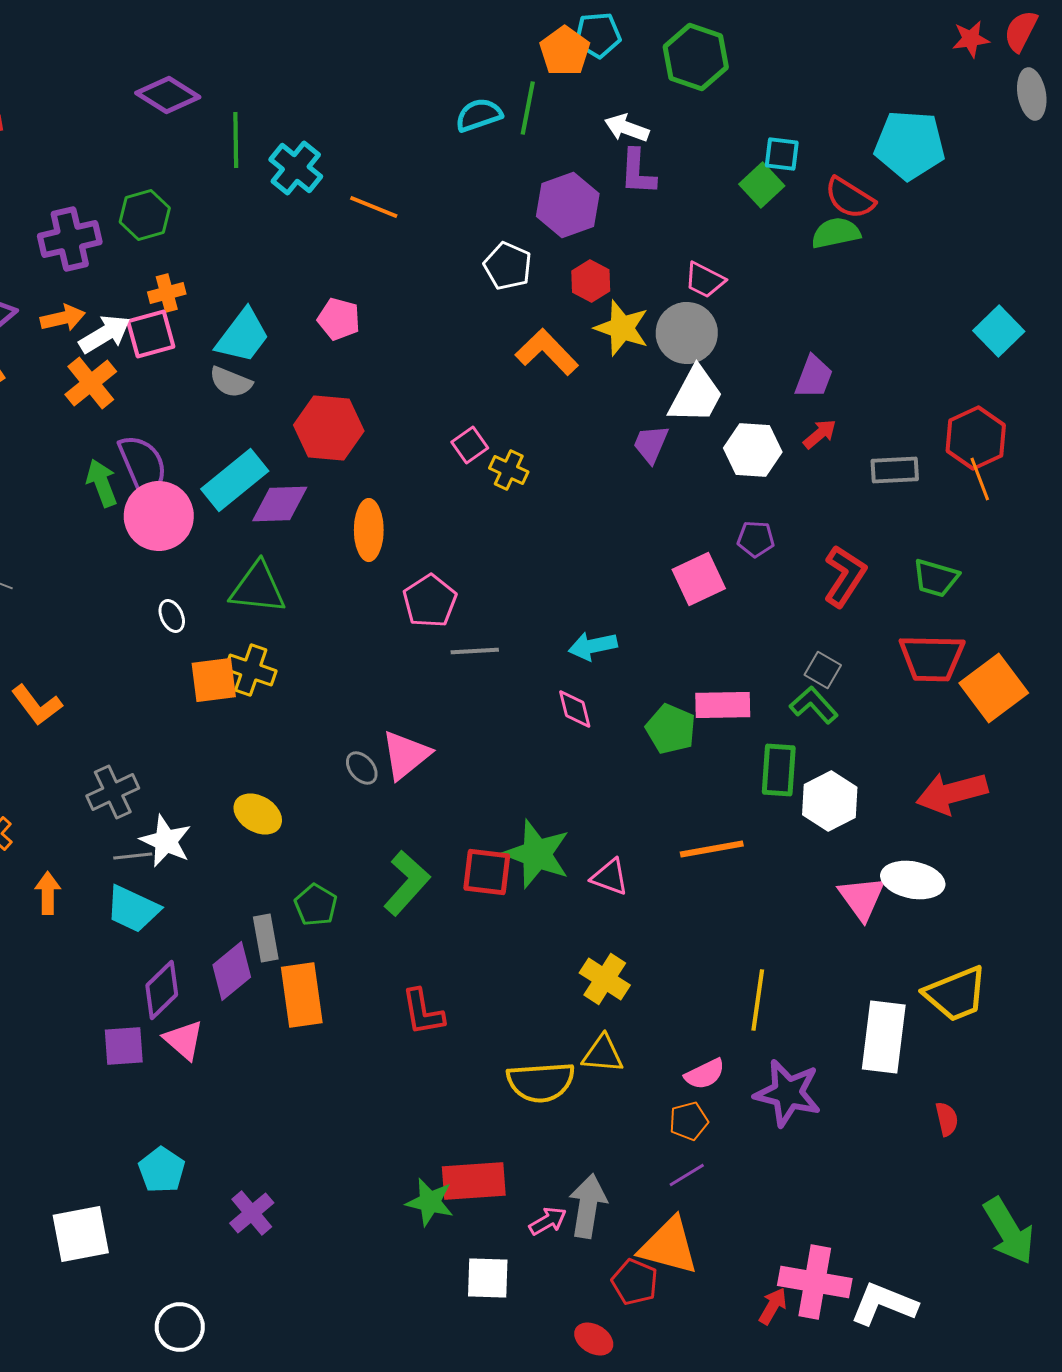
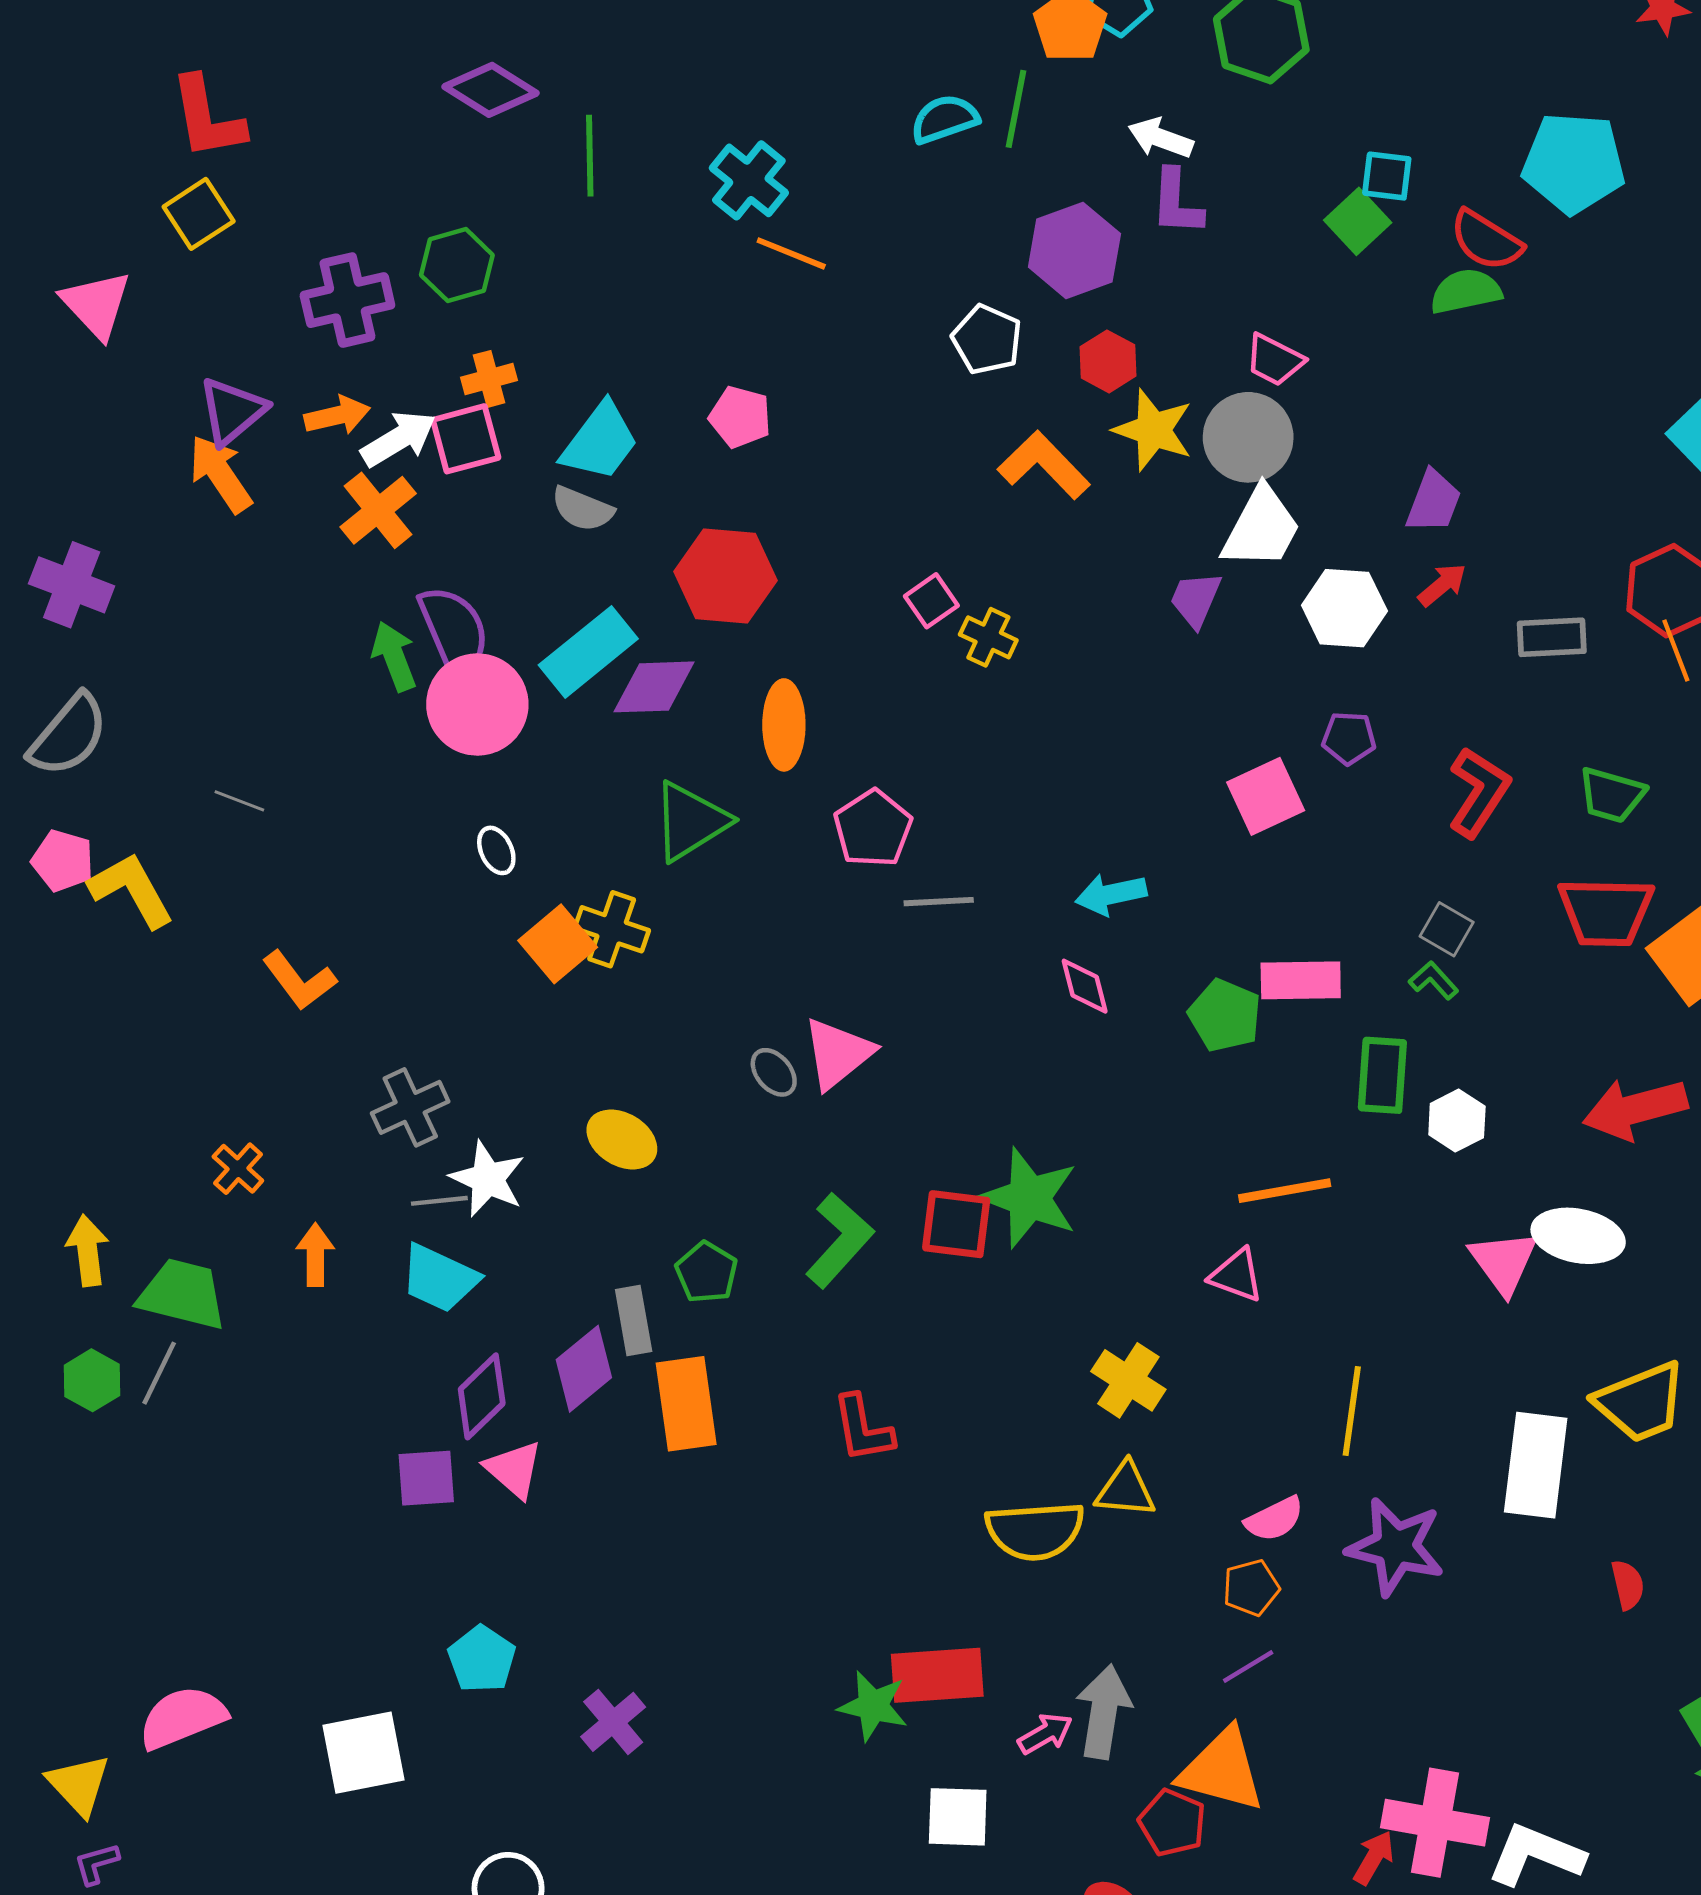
cyan cross: (296, 168) -> (749, 180), moved
green triangle: (258, 588) -> (690, 821), moved, turned -38
orange square: (214, 680) -> (558, 944), turned -33
green L-shape: (814, 705) -> (1434, 980), size x0.7
white hexagon: (830, 801) -> (1457, 1121), size x0.7
pink triangle: (610, 877) -> (1236, 1275), moved

